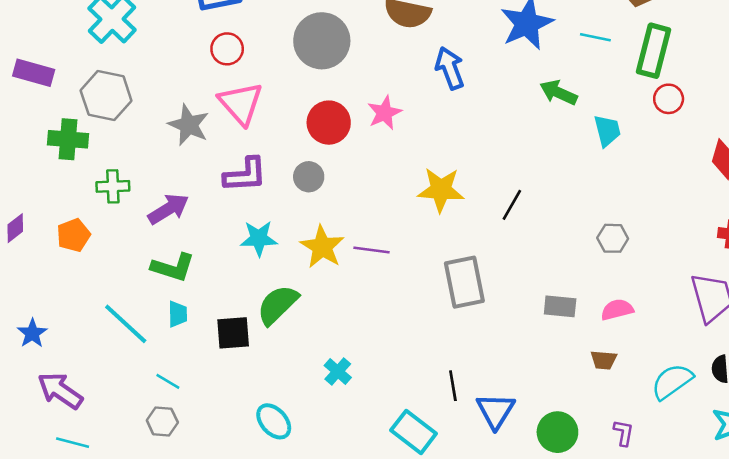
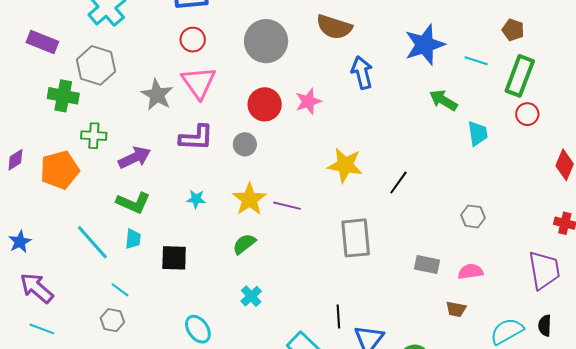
orange pentagon: (73, 235) -> (60, 170), size x1.5
cyan star: (259, 238) -> (196, 199), moved, size x0.7
green semicircle: (278, 305) -> (244, 244), moved, size x0.7

